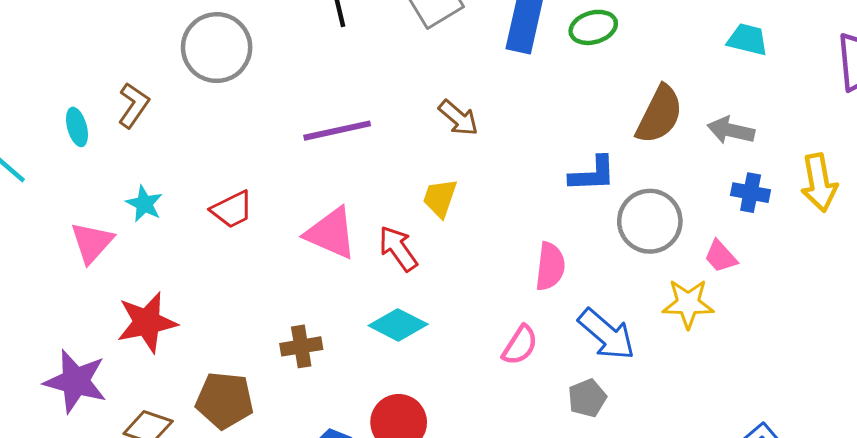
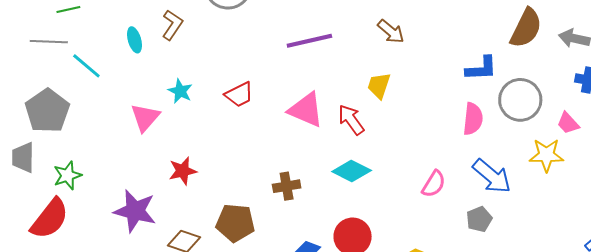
pink semicircle: (550, 266) -> (473, 119), moved
red star: (147, 322) -> (183, 171), size x0.7

